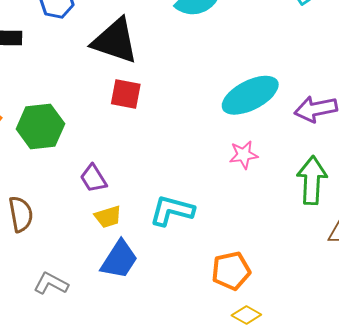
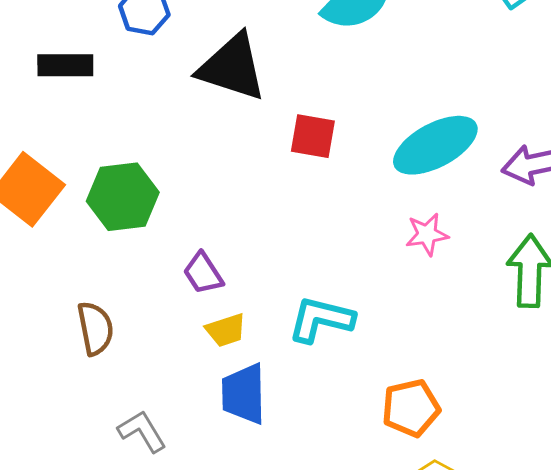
red square: (126, 94) -> (313, 136), moved
blue trapezoid: (119, 260) -> (244, 394), turned 147
gray L-shape: (51, 284) -> (142, 431), turned 32

